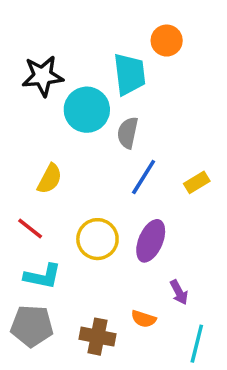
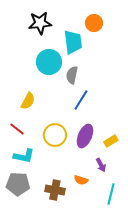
black star: (43, 76) -> (40, 23), moved
yellow rectangle: (197, 182) -> (111, 141), moved

